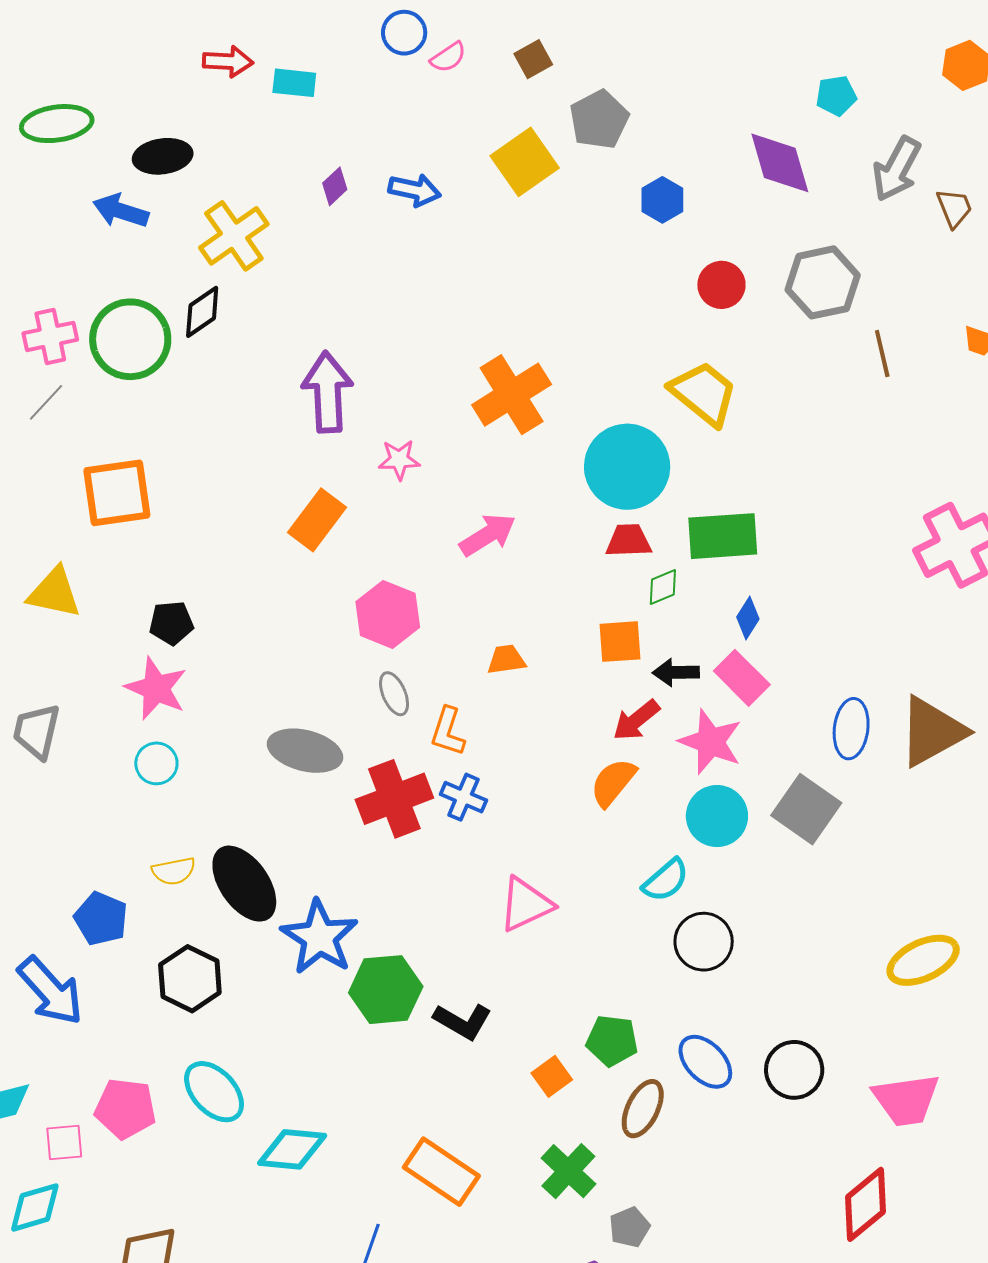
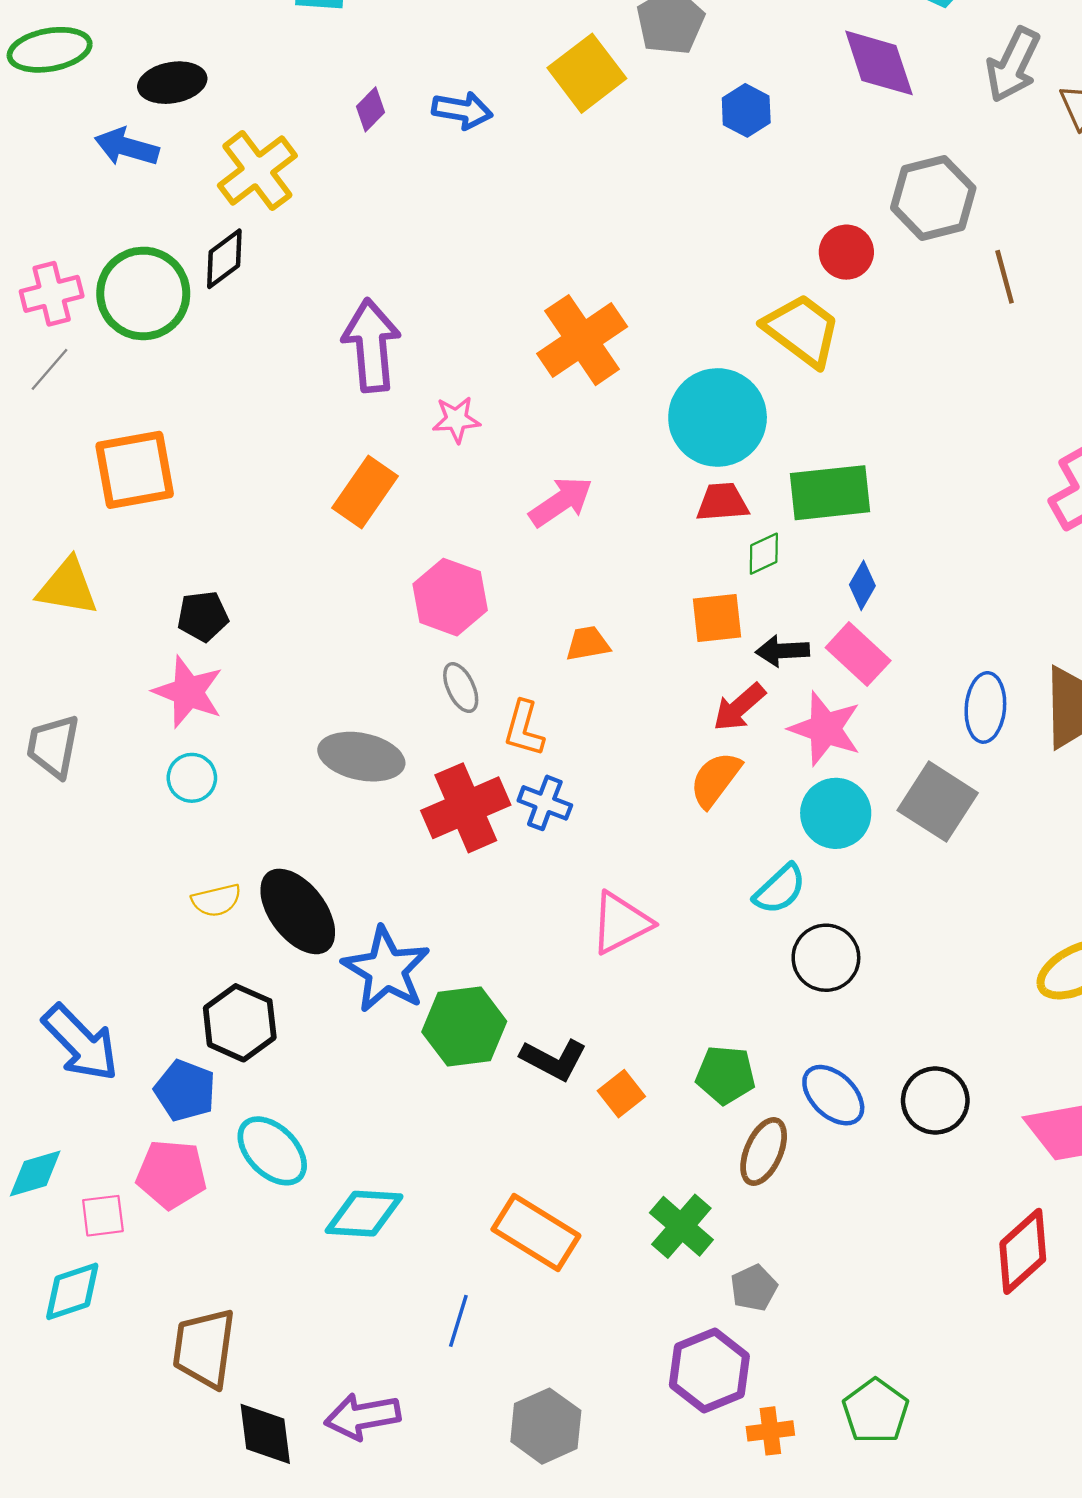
red circle: (721, 285) -> (846, 252), moved
blue pentagon: (101, 919) -> (185, 1091), moved
orange square: (552, 1076) -> (621, 1094), moved

